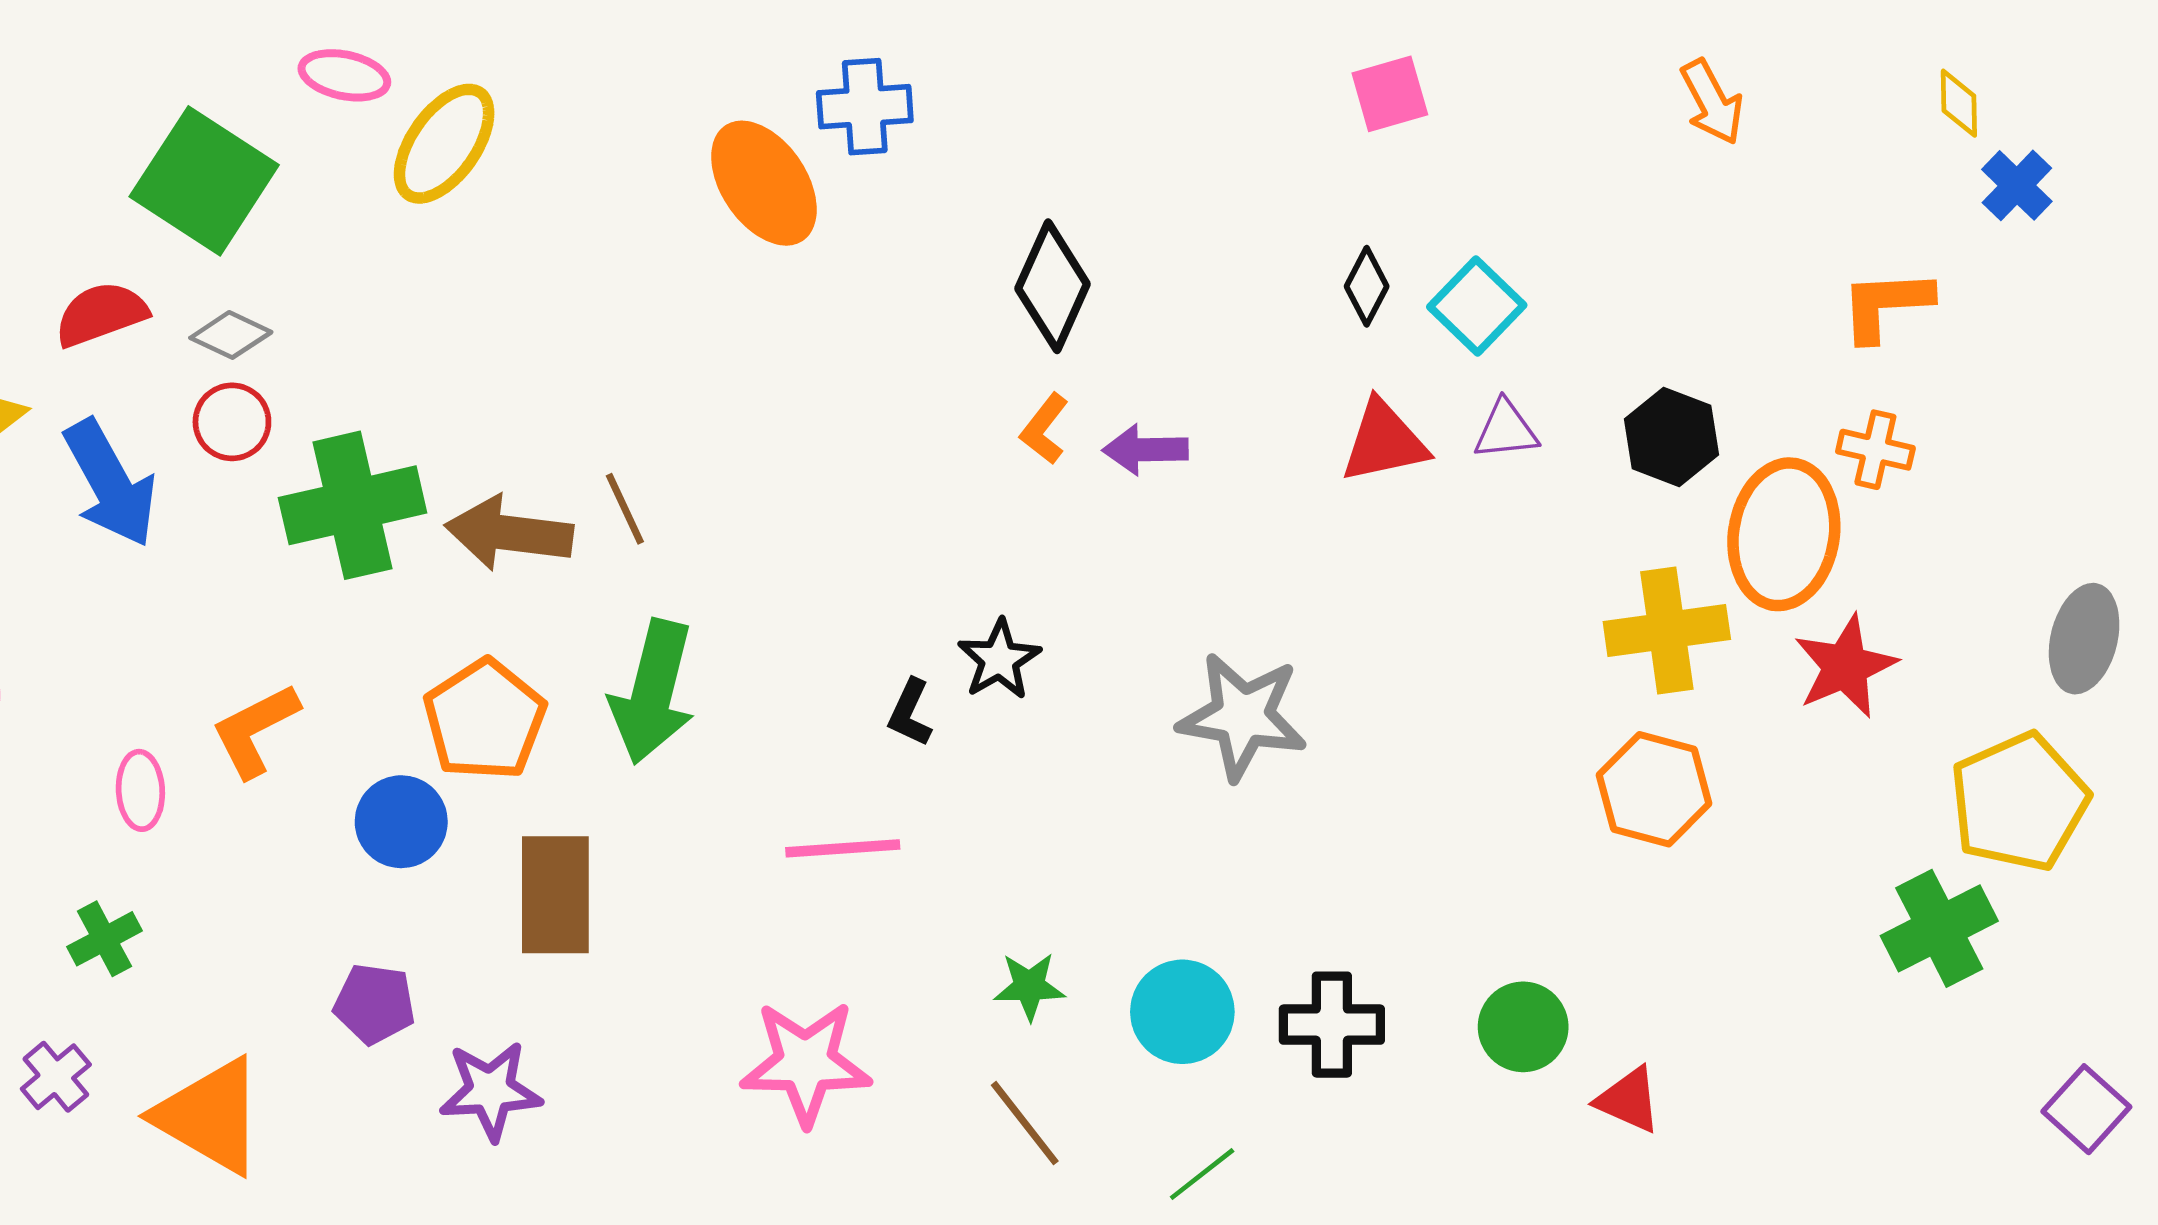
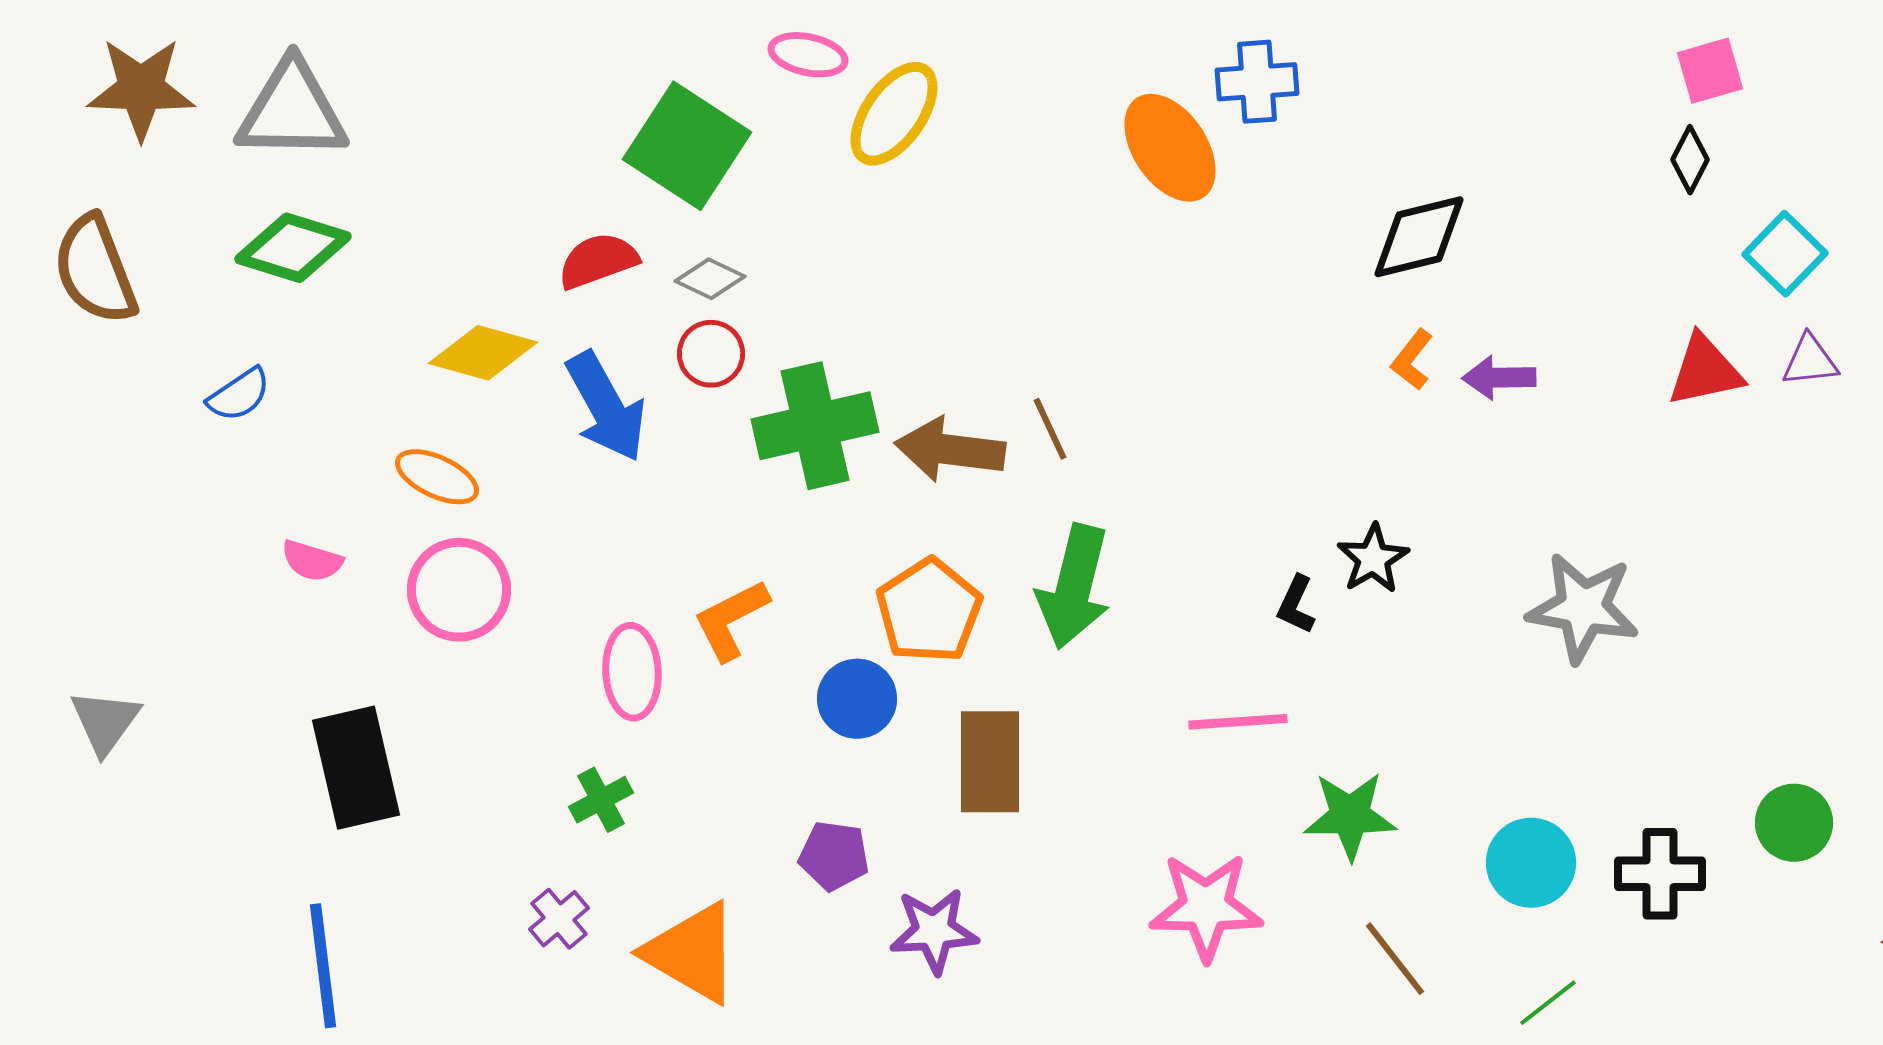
black diamond: (1053, 286) -> (1419, 237), turned 52
black diamond: (1367, 286) -> (1690, 160), moved
pink ellipse: (140, 790) -> (632, 672), size x1.4
green star: (1029, 986) -> (1350, 816), moved, size x1.5
green circle: (1523, 1027) -> (1794, 823), moved

